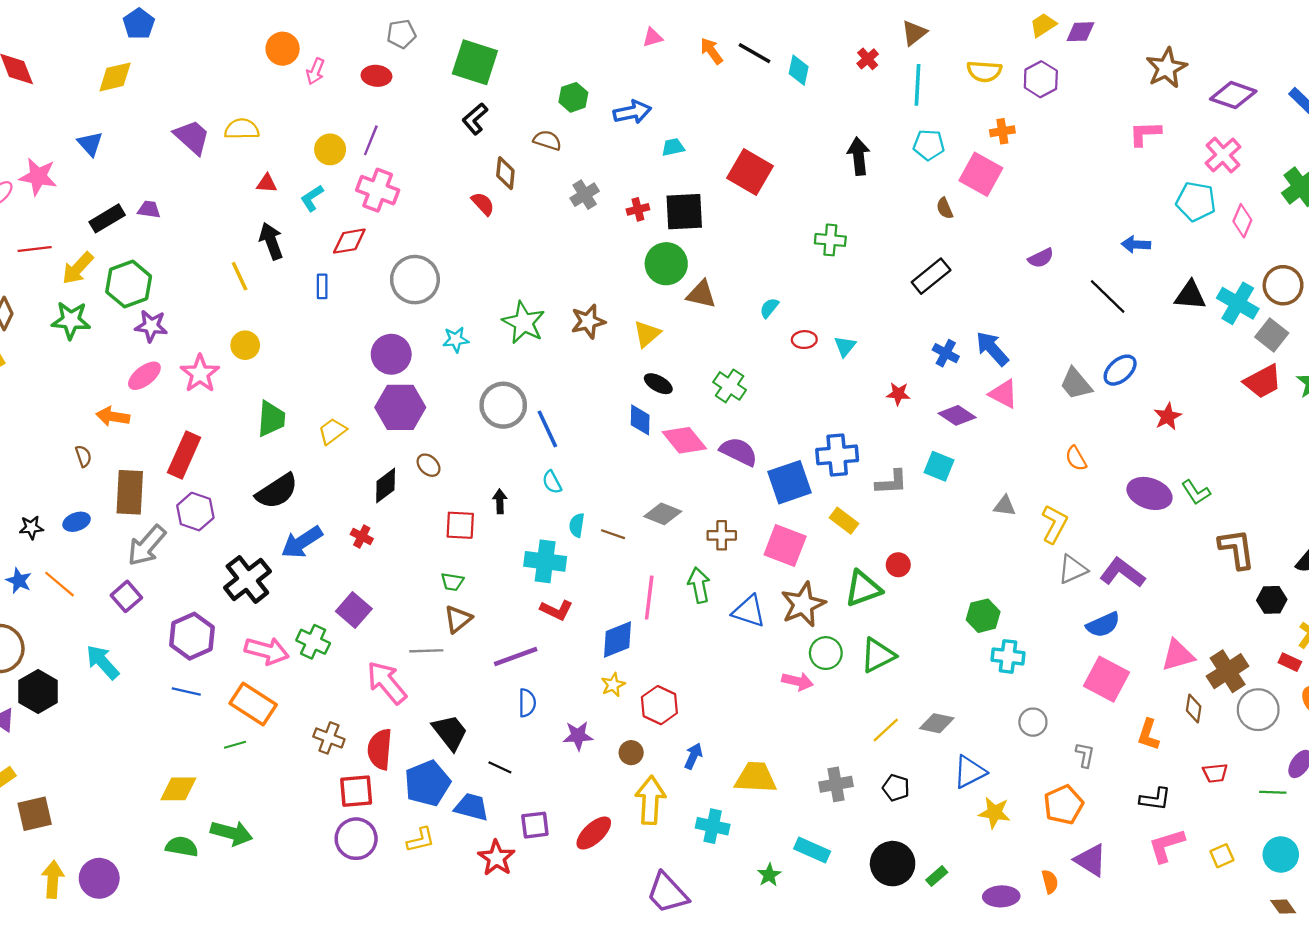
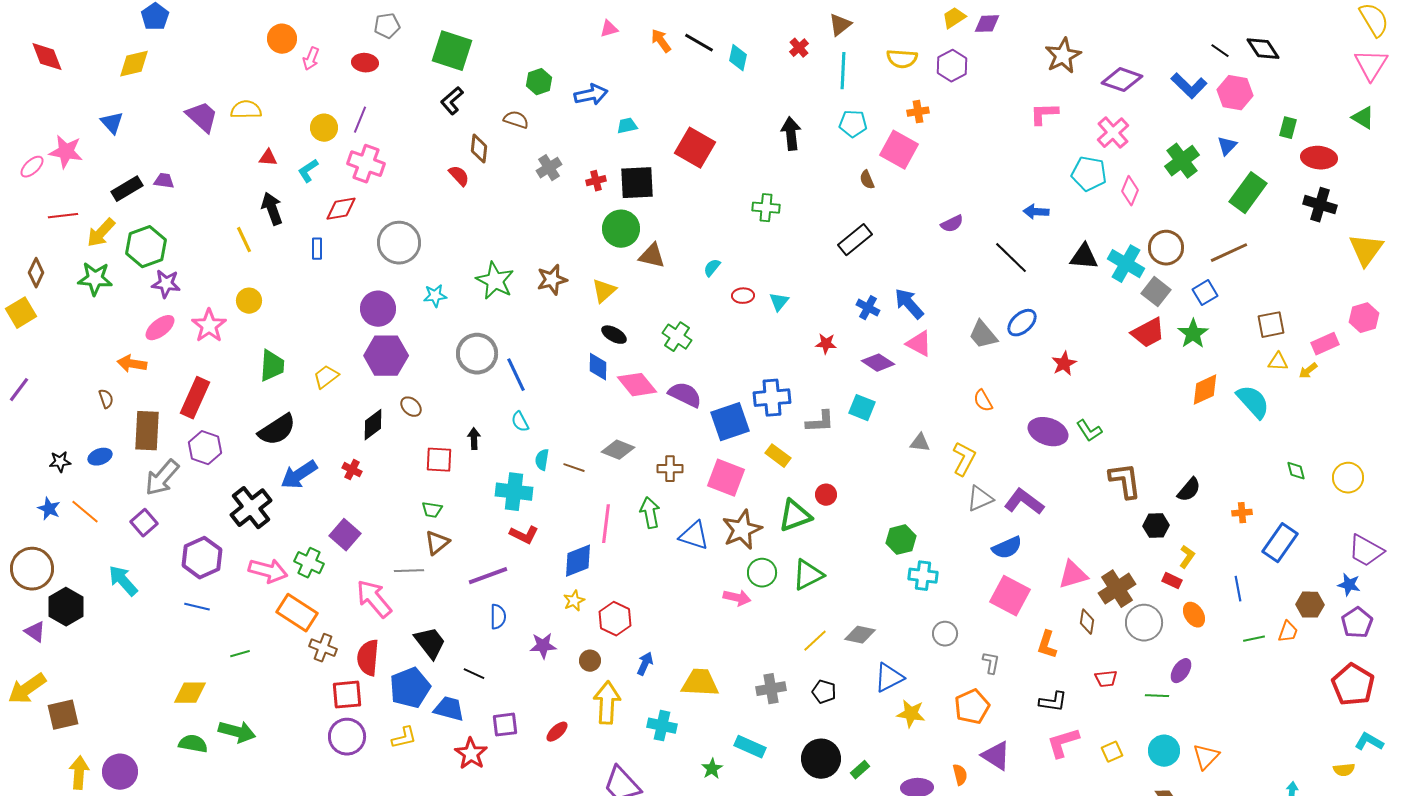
orange rectangle: (253, 704) -> (297, 613), moved
red ellipse: (594, 833) -> (557, 732), size x0.7

